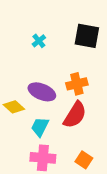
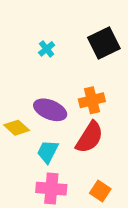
black square: (87, 36) -> (104, 43), turned -36

